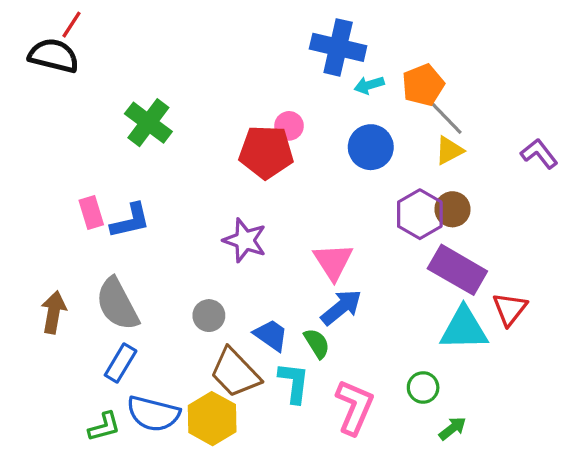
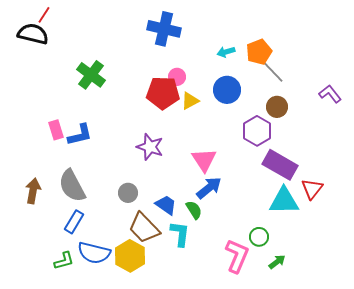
blue cross: (338, 47) -> (164, 29), moved
yellow triangle: (449, 150) -> (190, 101), moved
brown circle: (452, 209) -> (277, 107), moved
pink L-shape: (354, 407) -> (237, 256), moved

